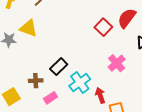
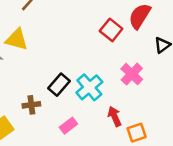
cyan cross: (80, 82) -> (89, 87), moved
pink rectangle: (51, 98) -> (68, 126), moved

